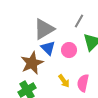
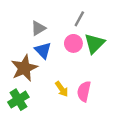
gray triangle: (44, 29) -> (38, 28), size x0.6
pink circle: (69, 50) -> (73, 43), moved

